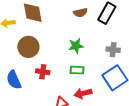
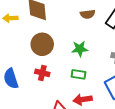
brown circle: (28, 47) -> (42, 44), moved

